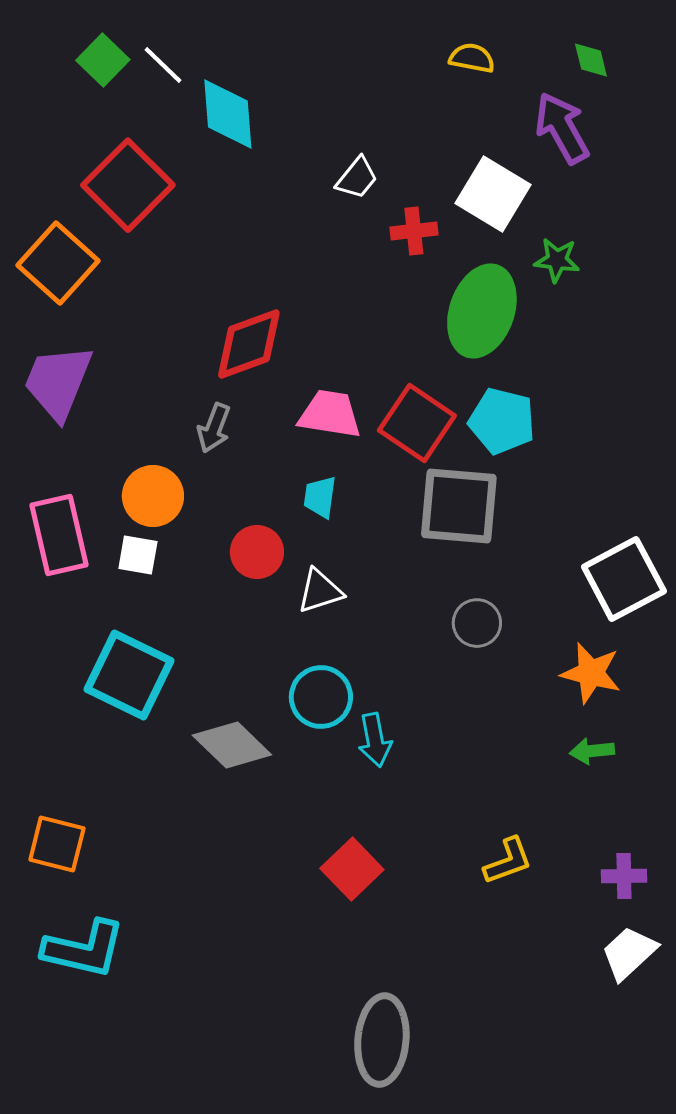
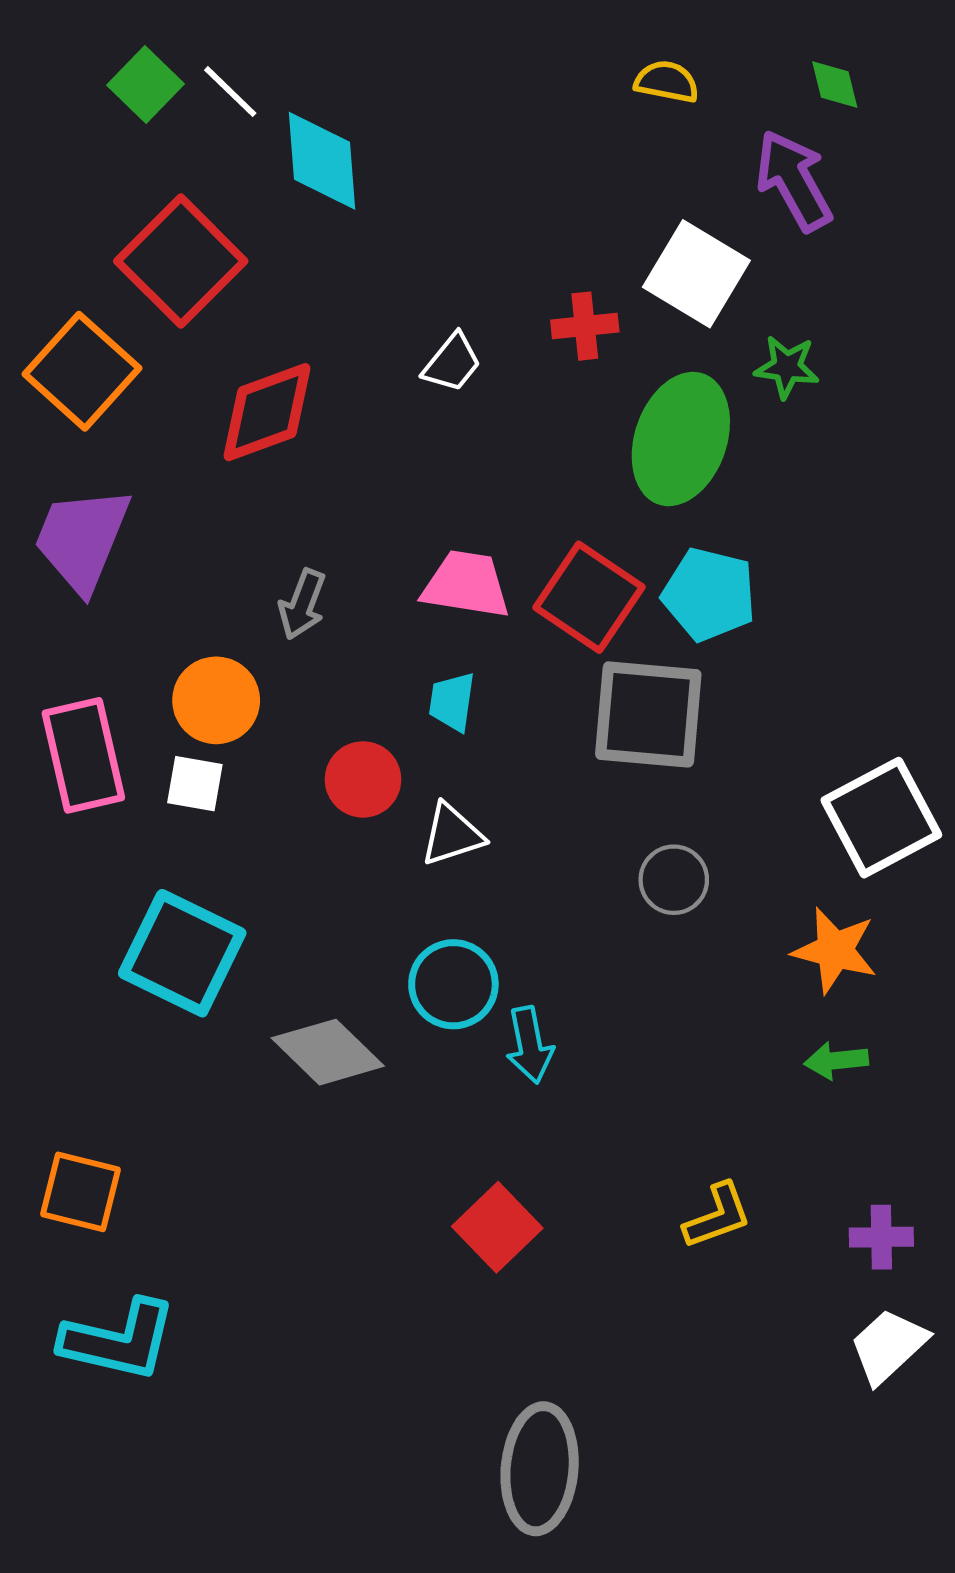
white trapezoid: (357, 178) -> (452, 363), moved
red diamond: (249, 344) -> (267, 412), moved

